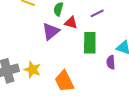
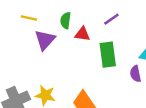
purple triangle: (51, 31) -> (45, 40), moved

